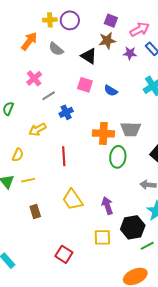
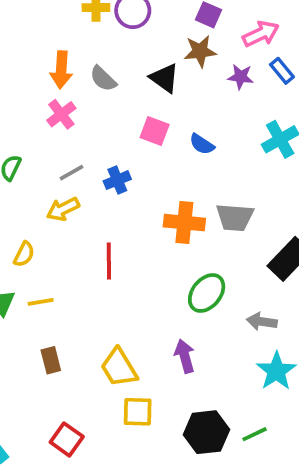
orange arrow: (29, 41) -> (61, 70), moved, turned 144
gray semicircle: (56, 49) -> (103, 79), moved
gray line: (49, 96) -> (71, 173), moved
green ellipse: (118, 157) -> (207, 293), moved, turned 30
yellow trapezoid: (73, 200) -> (119, 368), moved
black hexagon: (133, 227) -> (206, 432), moved
yellow square: (102, 237) -> (138, 412), moved
red square: (64, 254) -> (67, 439), moved

